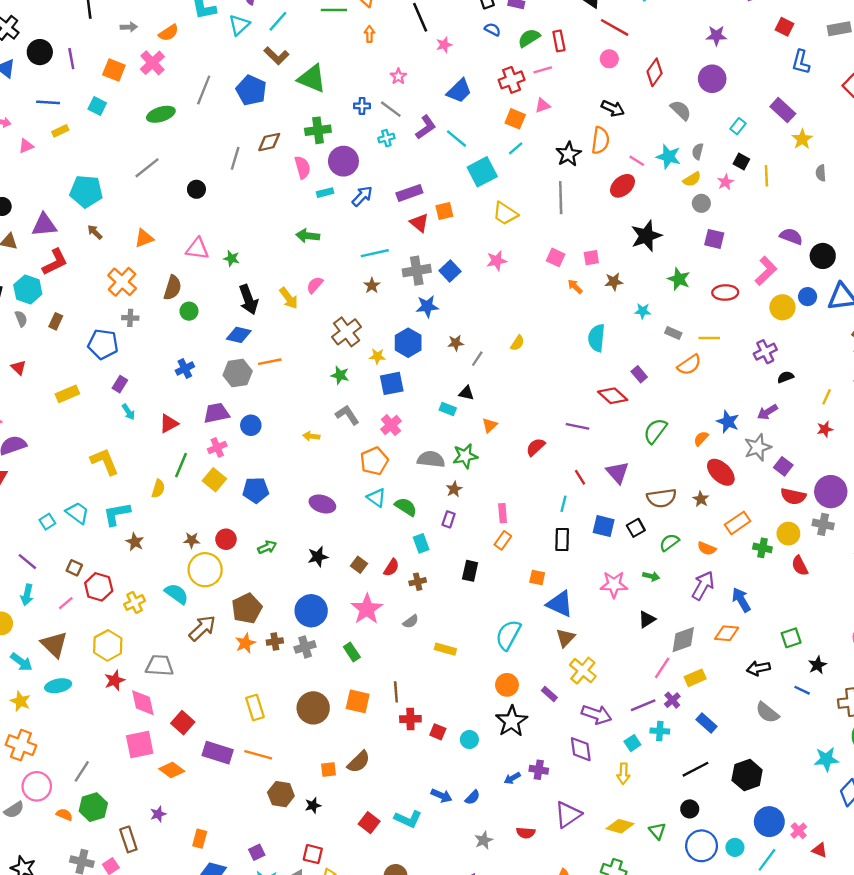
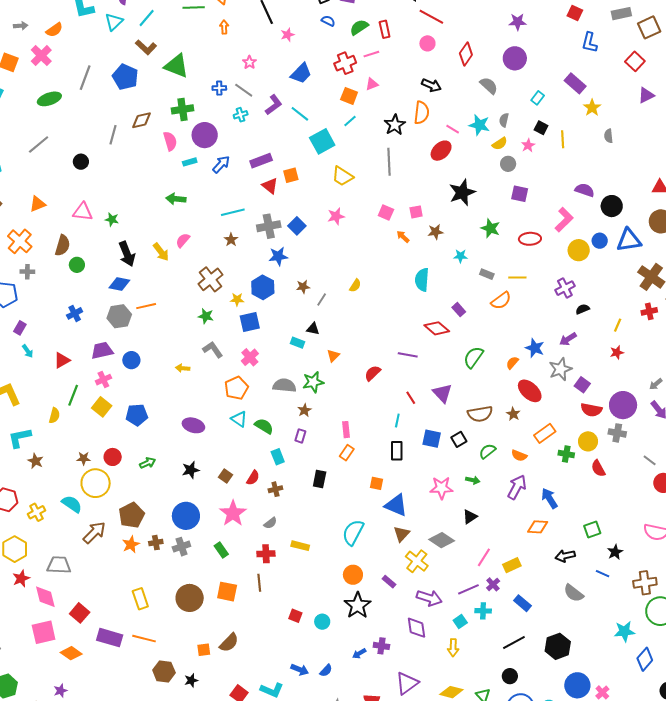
gray diamond: (683, 640) -> (442, 540), moved, turned 55
red cross: (410, 719) -> (266, 554), moved

